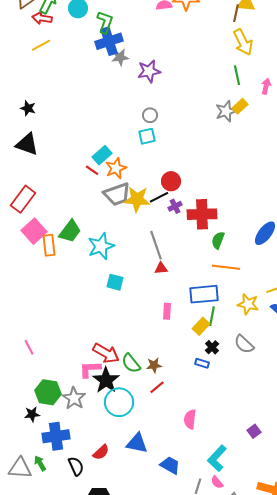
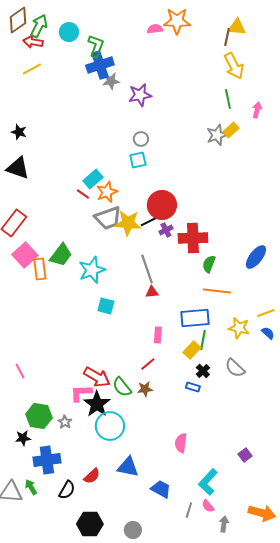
red circle: (171, 181) -> (162, 205), size x1.5
red line: (157, 387) -> (148, 364), moved
gray star: (74, 398) -> (65, 422), size x0.6
black semicircle: (76, 466) -> (67, 490), turned 54

